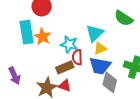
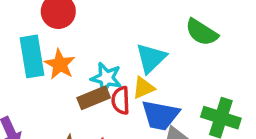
yellow triangle: (100, 48) -> (143, 88), moved
brown rectangle: (65, 67) -> (94, 98), moved

